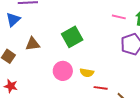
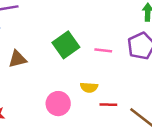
pink line: (119, 17) -> (103, 50), moved
pink circle: (63, 71) -> (58, 104), moved

